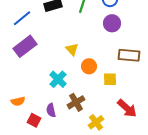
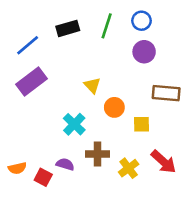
orange semicircle: (18, 101) -> (17, 168), moved
brown cross: (76, 102) -> (98, 154), turned 30
purple semicircle: (51, 110) -> (65, 164), turned 120
yellow cross: (96, 122) -> (129, 168), moved

